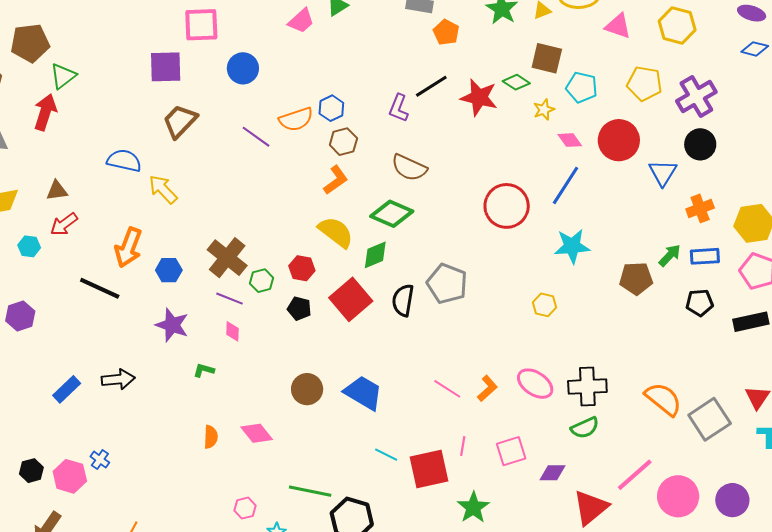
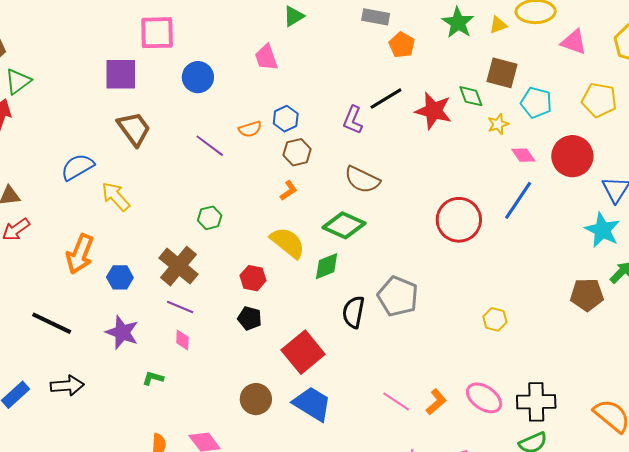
pink trapezoid: (301, 21) -> (266, 57), moved, turned 112
green diamond: (516, 82) -> (471, 96), turned 36
orange semicircle: (296, 119) -> (250, 129), size x0.7
brown trapezoid: (180, 121) -> (134, 129), turned 99
blue semicircle: (124, 161) -> (77, 167), turned -44
orange L-shape: (336, 180) -> (289, 191), size x0.7
cyan star: (572, 246) -> (602, 230), moved, turned 30
green hexagon: (262, 281) -> (210, 218), moved
black line: (100, 288) -> (52, 323), moved
red square: (351, 299) -> (303, 352), moved

